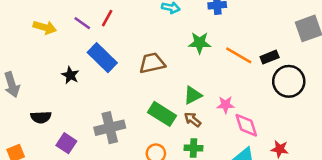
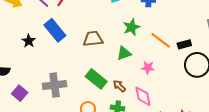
green star: (200, 43) -> (132, 27), turned -30
green triangle: (193, 95) -> (124, 53), moved
pink star: (226, 105) -> (148, 68), moved
pink diamond: (246, 125) -> (143, 96), moved

